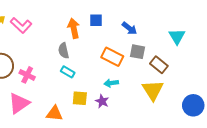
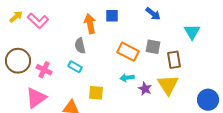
blue arrow: (129, 28) -> (153, 14), moved
brown rectangle: (159, 65) -> (174, 60), turned 42
cyan rectangle: (68, 72) -> (75, 67), moved
purple star: (102, 101) -> (145, 89), moved

